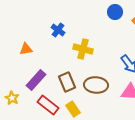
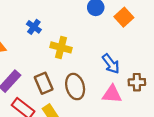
brown ellipse: (96, 85) -> (75, 87), turned 70

